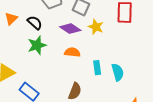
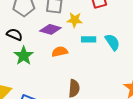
cyan rectangle: (97, 68) -> (89, 39), moved, turned -64
cyan semicircle: (118, 72) -> (112, 42), moved

